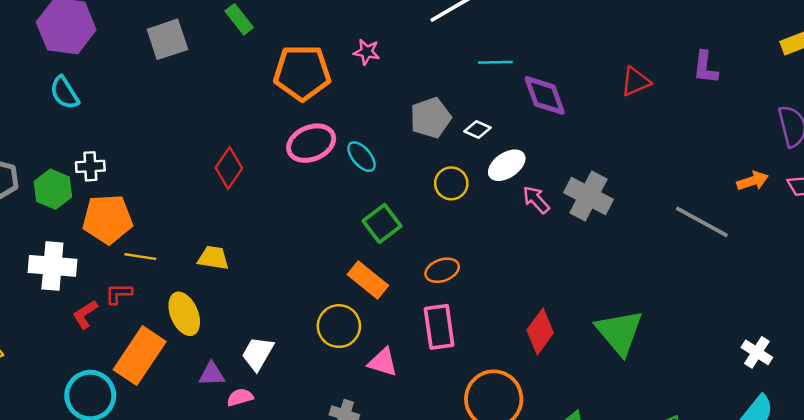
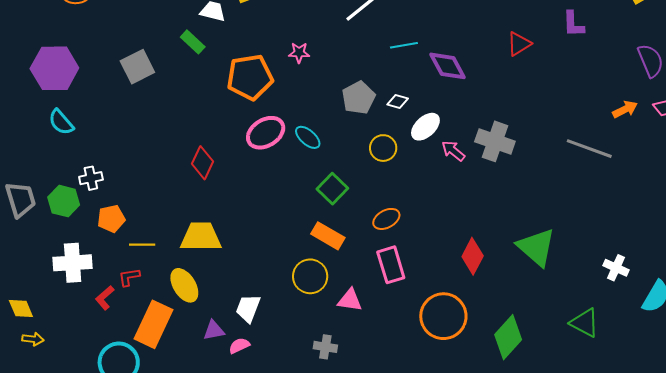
orange pentagon: (108, 219) -> (111, 219), size x0.7
yellow trapezoid: (213, 258) -> (201, 237), size x1.6
white cross: (757, 352) -> (616, 268), moved

